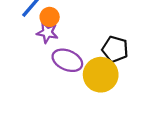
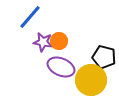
orange circle: (50, 17) -> (59, 41), moved

